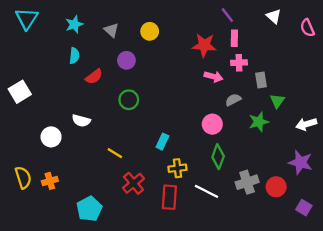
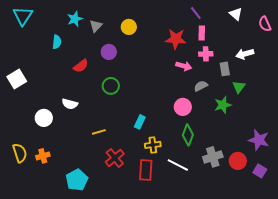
cyan star: (74, 24) -> (75, 19), moved
gray triangle: (111, 30) -> (96, 26), turned 32
cyan semicircle: (74, 56) -> (57, 42), moved
white arrow: (306, 124) -> (245, 54), moved
yellow line: (115, 153) -> (99, 132), turned -48
purple square: (304, 208) -> (260, 171), moved

